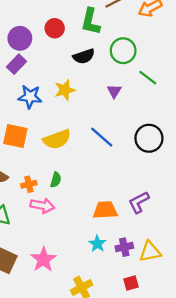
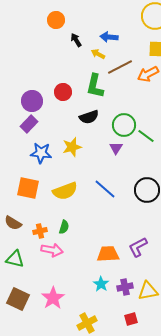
green circle: (123, 51) -> (124, 125), moved

